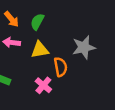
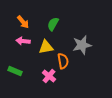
green semicircle: (37, 22) -> (53, 24), moved

